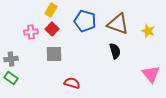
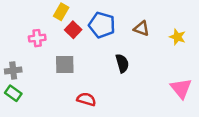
brown triangle: (118, 24) -> (141, 29), size x0.6
red square: (52, 29) -> (73, 30), moved
black semicircle: (115, 51) -> (122, 63), moved

